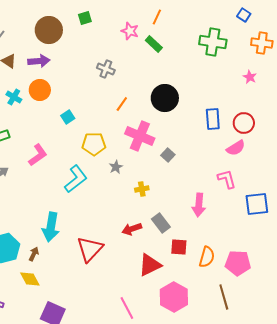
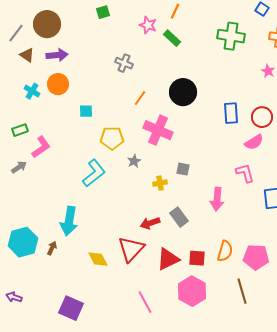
brown circle: (49, 30) -> (47, 24), moved
cyan square: (68, 117) -> (86, 111), turned 32
pink L-shape: (38, 155) -> (41, 147), moved
gray square: (168, 155) -> (183, 169), moved, turned -32
red square: (179, 247) -> (197, 258), moved
red triangle: (90, 249) -> (131, 249), moved
yellow diamond: (30, 279) -> (98, 259), moved

